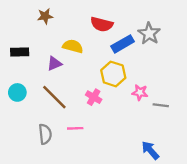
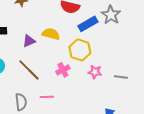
yellow semicircle: (73, 46) -> (51, 34), moved
pink star: (140, 92) -> (95, 72), moved
pink cross: (94, 97) -> (63, 70), turned 32

